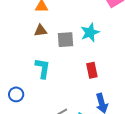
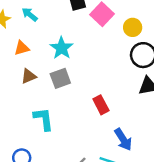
cyan star: (90, 32) -> (61, 48), moved

